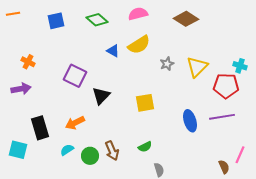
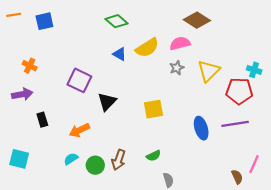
pink semicircle: (138, 14) -> (180, 43), moved
green diamond: (97, 20) -> (116, 21), moved
blue square: (56, 21) -> (44, 21), moved
black rectangle: (40, 128) -> (42, 120), moved, size x0.6
brown arrow: (112, 151) -> (119, 160), turned 42

